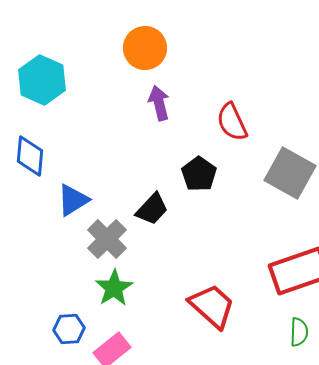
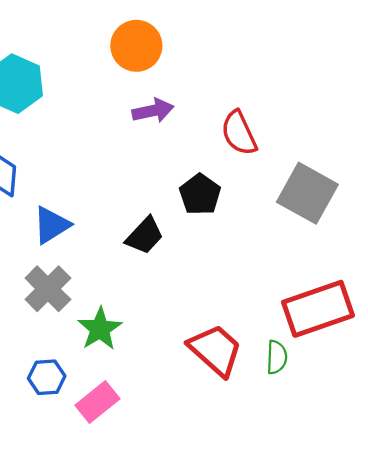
purple arrow: (159, 103) -> (153, 111), turned 92
gray cross: (107, 239) -> (48, 289), moved
green semicircle: (299, 332) -> (277, 357), moved

